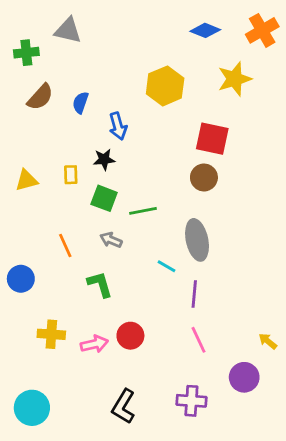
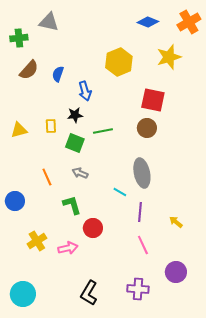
green line: (143, 211) -> (103, 131), moved
yellow cross: (51, 334) -> (37, 241), turned -36
red circle: (130, 336) -> (93, 228), moved
yellow arrow: (268, 341) -> (176, 222), moved

